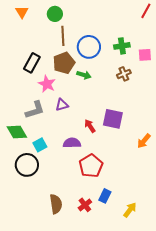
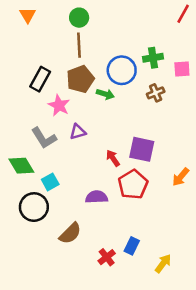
green circle: (55, 14) -> (79, 18), moved
blue circle: (89, 47) -> (122, 70), moved
gray L-shape: (35, 110) -> (44, 138), turned 75
purple semicircle: (72, 143) -> (97, 197), moved
red pentagon: (91, 166) -> (133, 184), moved
brown semicircle: (56, 204) -> (70, 233), moved, turned 54

